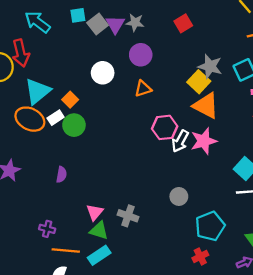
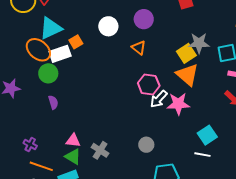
gray star: (210, 66) -> (199, 43), turned -30
orange triangle: (143, 89) -> (139, 48), turned 42
white rectangle: (56, 118) -> (60, 54), size x1.5
green circle: (74, 125) -> (48, 73), moved
purple semicircle: (61, 175) -> (53, 102), turned -40
pink triangle: (95, 212) -> (73, 140), turned 42

